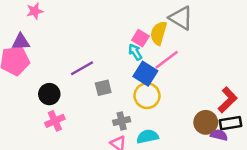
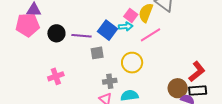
cyan arrow: (135, 52) -> (126, 26), turned 112
purple line: (82, 68) -> (81, 36), turned 30
blue square: (145, 74) -> (108, 30), moved
black circle: (49, 94) -> (56, 33), moved

